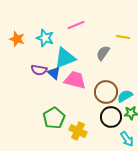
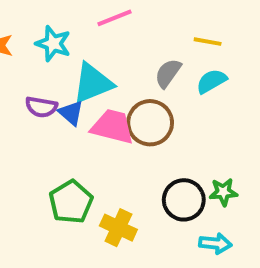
brown circle: (106, 92) -> (150, 123), moved
cyan semicircle: (125, 96) -> (211, 81), moved
cyan arrow: (127, 139) -> (215, 243), turned -49

